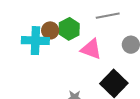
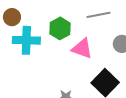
brown circle: (50, 30) -> (12, 17), moved

